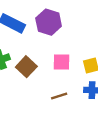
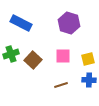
purple hexagon: (49, 22) -> (69, 23), moved

